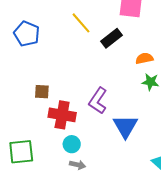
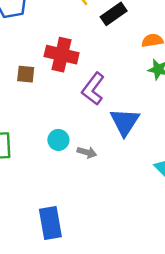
red cross: (62, 115) -> (62, 55), moved
gray arrow: (78, 165) -> (87, 152), moved

